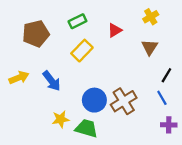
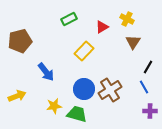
yellow cross: (151, 17) -> (127, 19), moved, turned -32
brown pentagon: (36, 34) -> (20, 41), moved
yellow rectangle: (82, 51) -> (84, 51), moved
yellow arrow: (19, 78) -> (17, 96), moved

